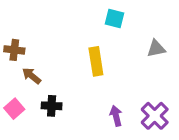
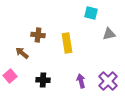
cyan square: (115, 18) -> (91, 13), moved
brown cross: (14, 50) -> (38, 35), moved
black cross: (52, 106) -> (43, 80), moved

